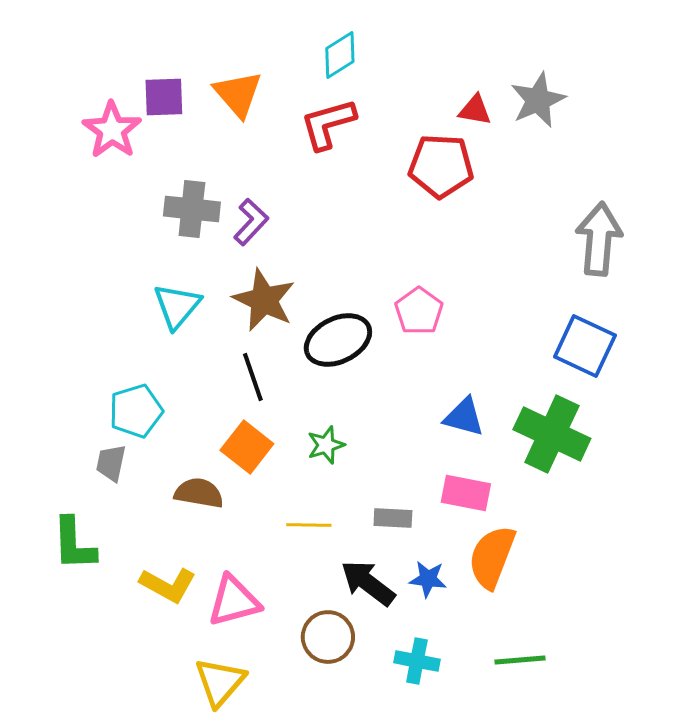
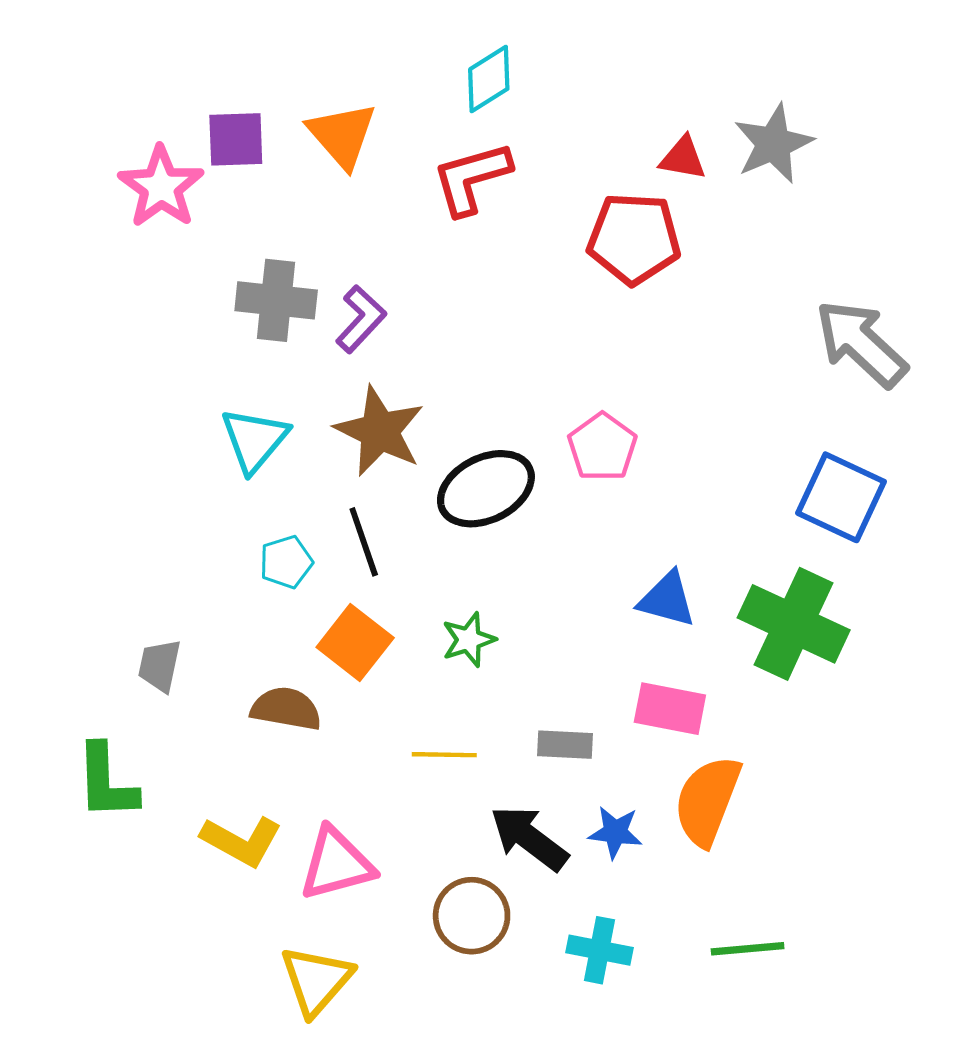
gray arrow: (599, 239) -> (861, 344), turned -52
cyan pentagon: (136, 411) -> (286, 562), moved, size x0.7

